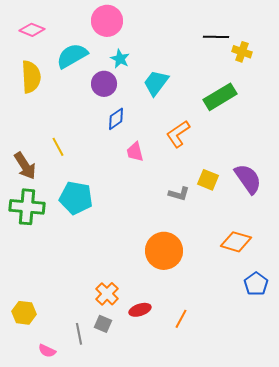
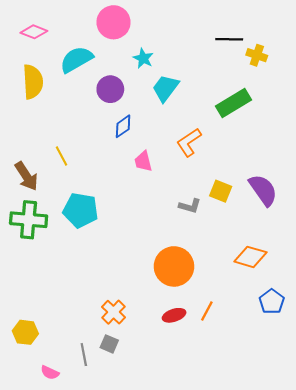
cyan star: (120, 59) -> (143, 58), moved
red ellipse: (140, 310) -> (174, 315), moved
orange line: (181, 319) -> (207, 311), moved

